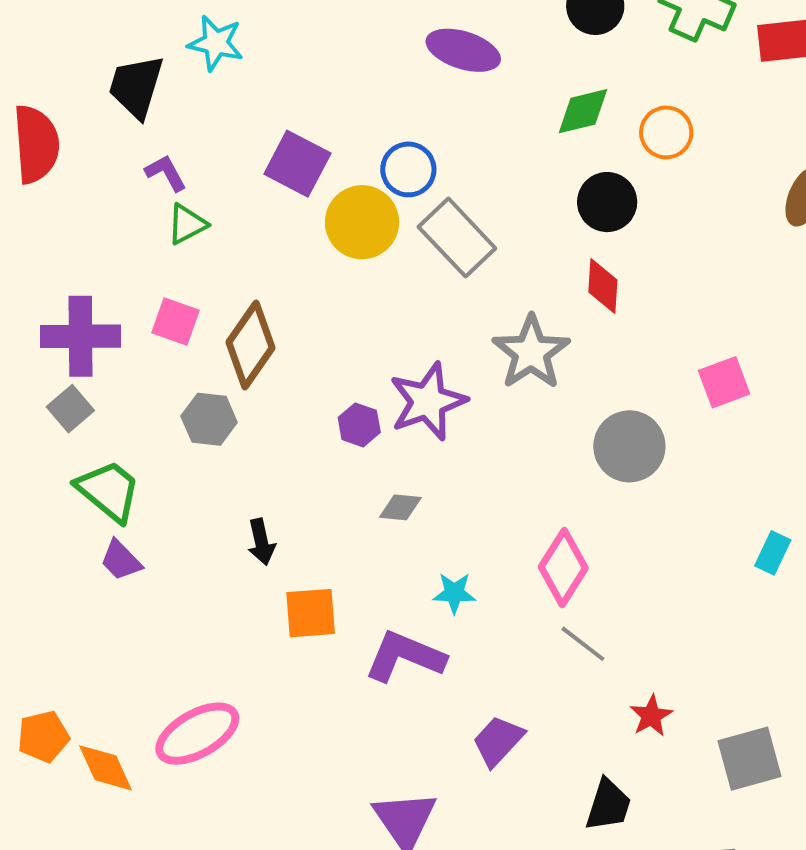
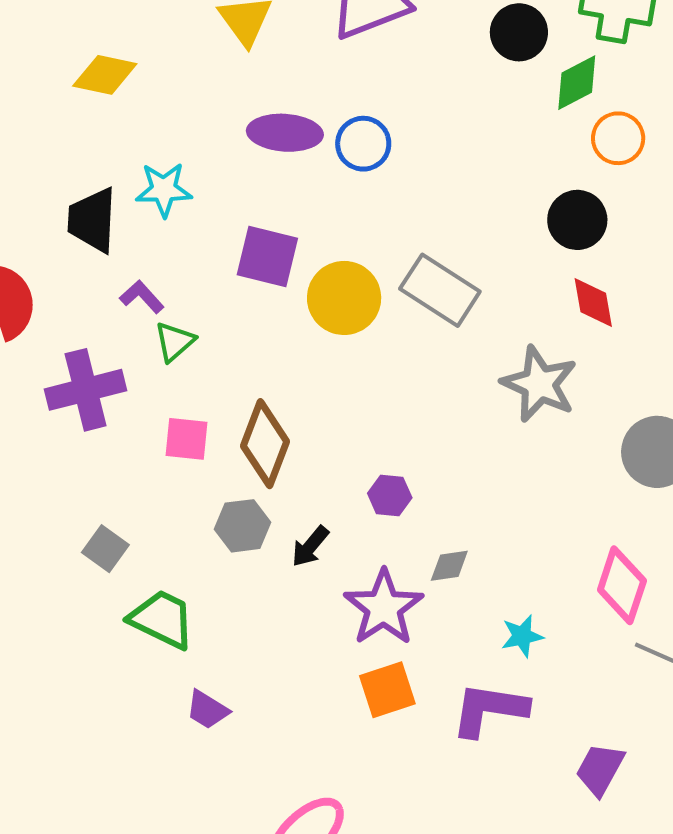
cyan star: (216, 43) -> (164, 190), moved
purple ellipse: (463, 50) -> (285, 133), moved
green diamond: (583, 111) -> (577, 83), moved
blue circle: (408, 169) -> (363, 144), moved
purple cross: (81, 336) -> (86, 390), moved
purple star: (428, 401) -> (384, 607), moved
black arrow: (261, 542) -> (310, 546), moved, turned 66
purple trapezoid: (121, 560) -> (207, 710), moved

